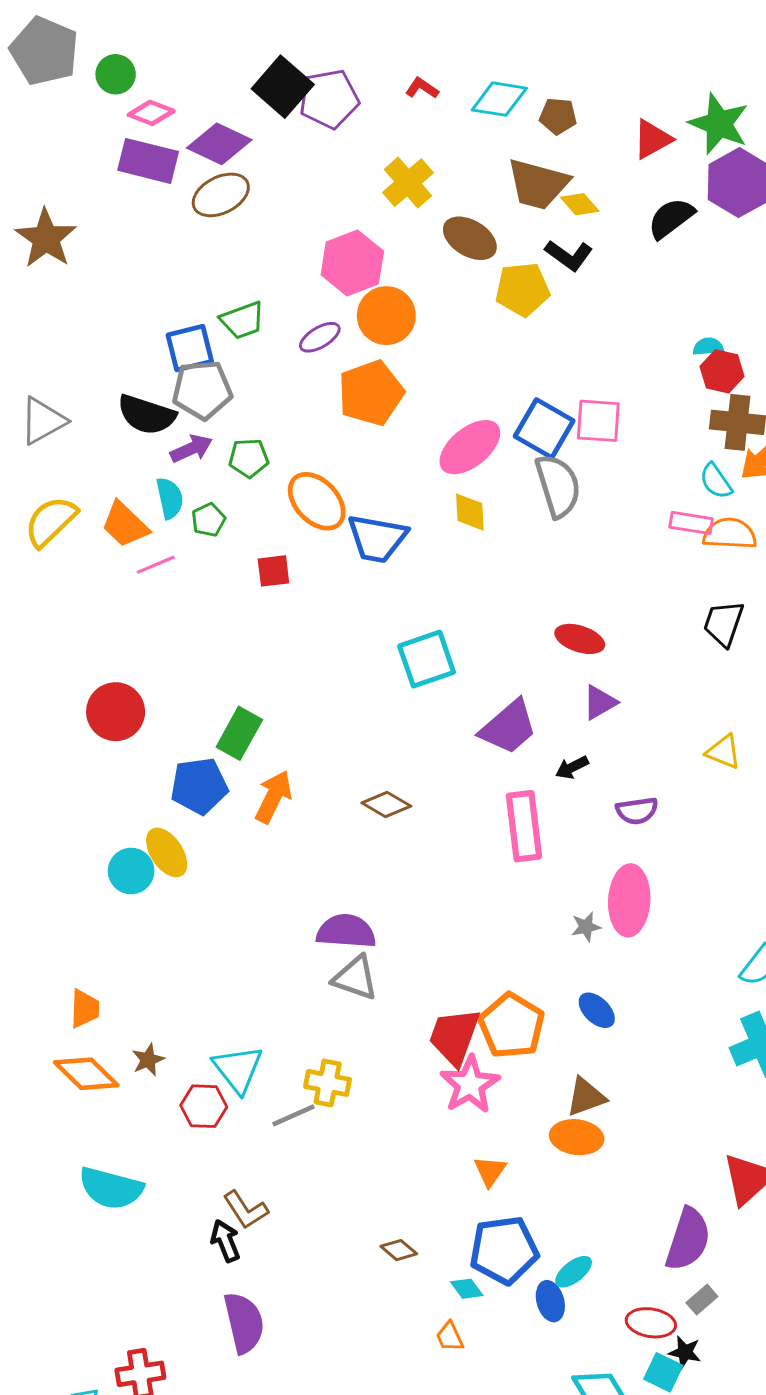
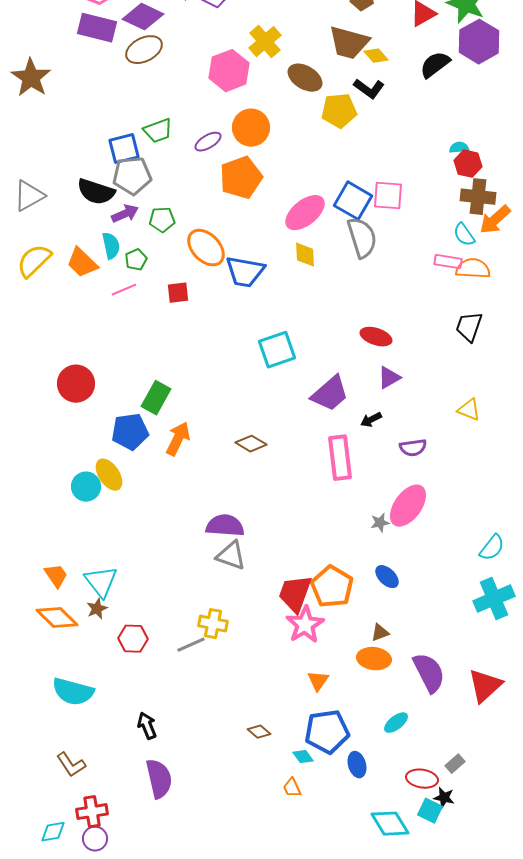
pink hexagon: (352, 263) -> (229, 71), moved
pink line: (156, 565) -> (124, 290), moved
pink ellipse: (629, 900) -> (408, 506), turned 33
orange trapezoid: (85, 1009) -> (56, 576), turned -36
cyan triangle: (238, 1069) -> (101, 582), moved
brown triangle: (586, 1097) -> (380, 633), size x0.7
brown L-shape: (246, 1210) -> (71, 765), moved
purple semicircle: (688, 1239) -> (429, 673), moved, turned -45
cyan ellipse: (574, 1272) -> (396, 723), moved

